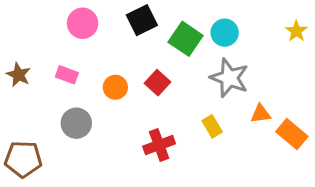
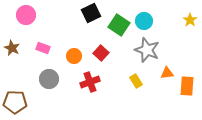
pink circle: (83, 23) -> (26, 15), moved
orange rectangle: (292, 134) -> (187, 86), turned 54
red cross: (159, 145) -> (90, 82), moved

